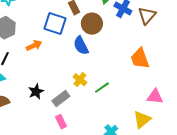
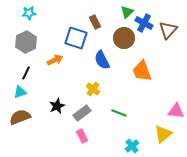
brown circle: (92, 24) -> (124, 38), moved
orange trapezoid: (140, 59) -> (142, 71), moved
yellow cross: (80, 80) -> (93, 89), moved
green line: (102, 88) -> (119, 113), moved, turned 56

